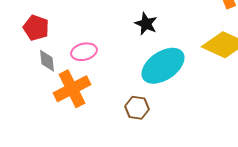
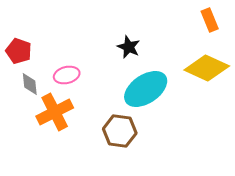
brown hexagon: (137, 108) -> (120, 131), size x1.4

